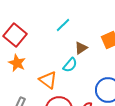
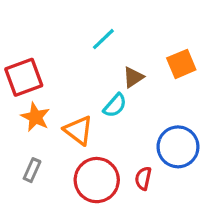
red square: (15, 35) -> (24, 77), moved, turned 30
orange star: (17, 63) -> (35, 117), moved

